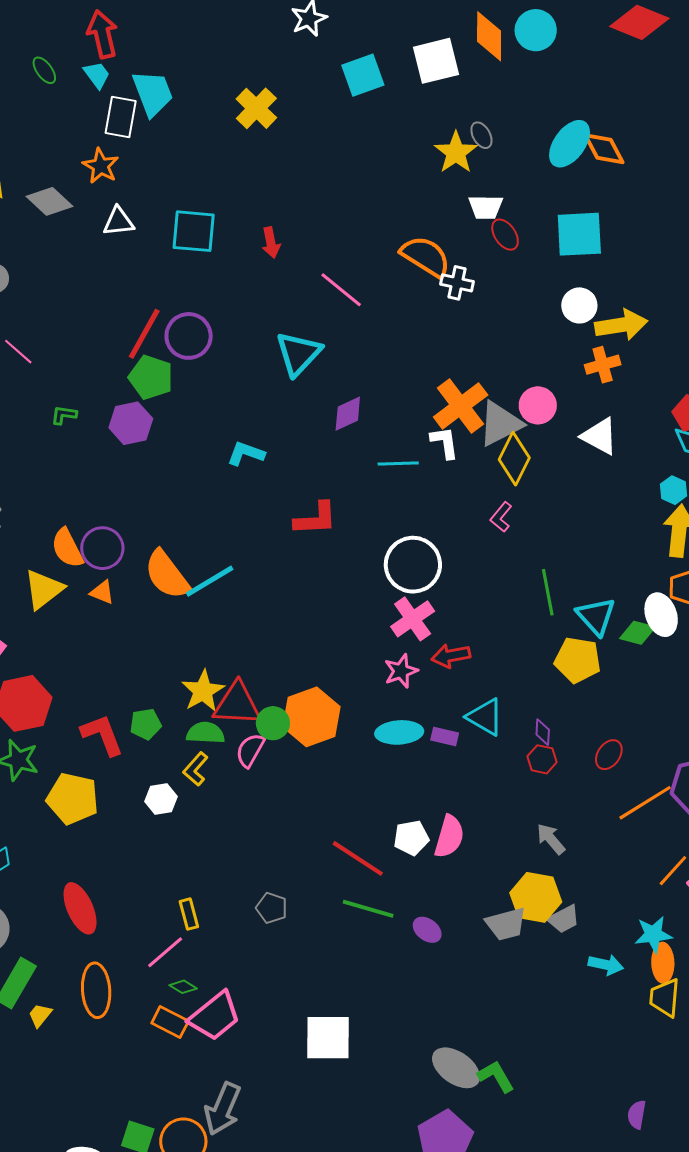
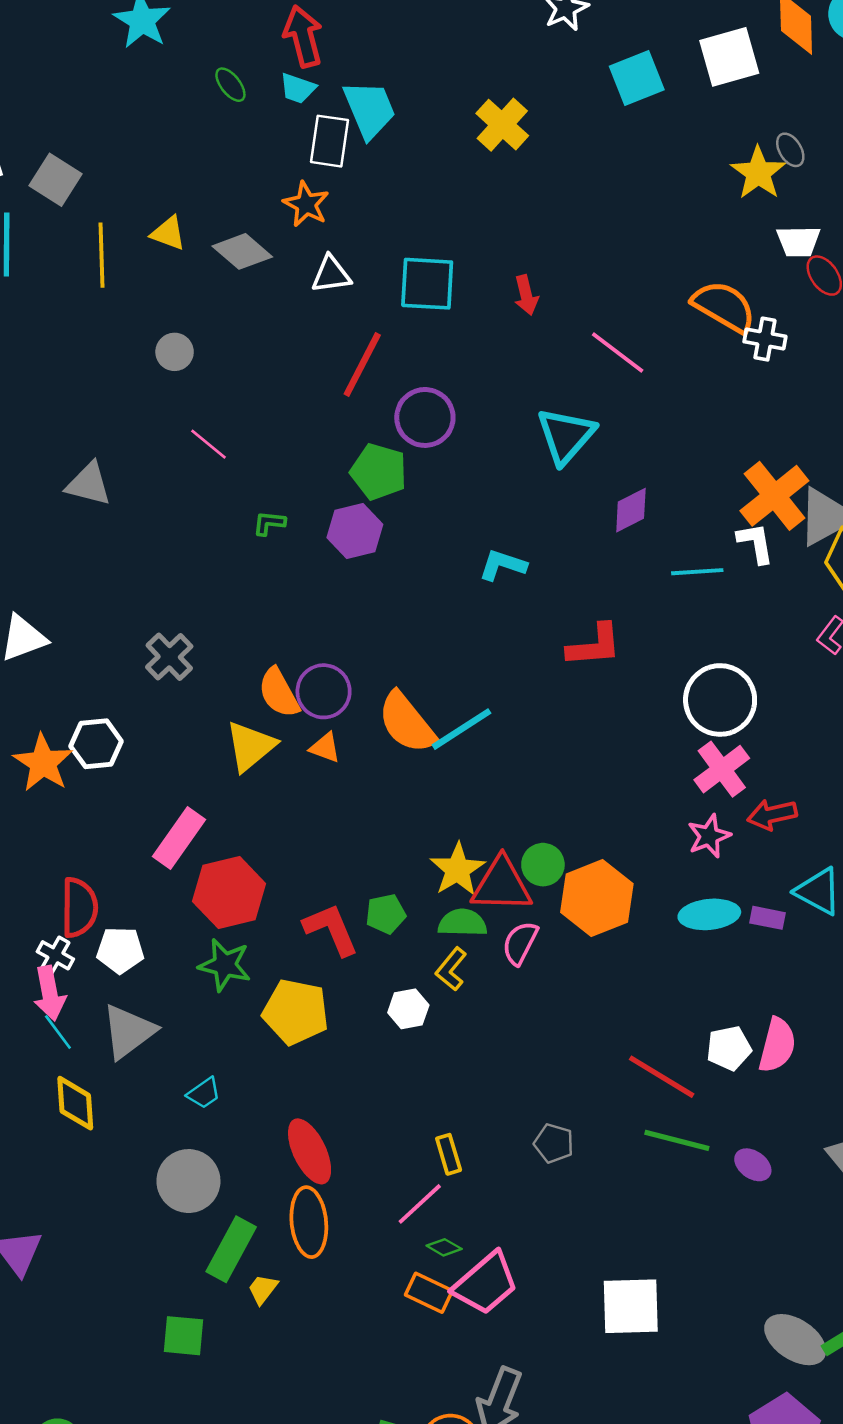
cyan trapezoid: (97, 75) -> (298, 88), turned 148
red line: (144, 334) -> (362, 364), moved
green circle: (273, 723) -> (543, 865), moved
orange ellipse: (96, 990) -> (309, 1222), moved

